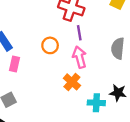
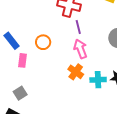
orange circle: (50, 45) -> (43, 42), moved
cyan cross: (96, 103) -> (98, 80), moved

